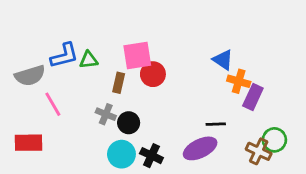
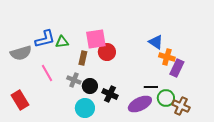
pink line: (53, 104) -> (47, 73), moved
green circle: (274, 140) -> (166, 98), moved
red rectangle: (29, 143) -> (20, 100), turned 60
black cross: (151, 156) -> (110, 94), moved

